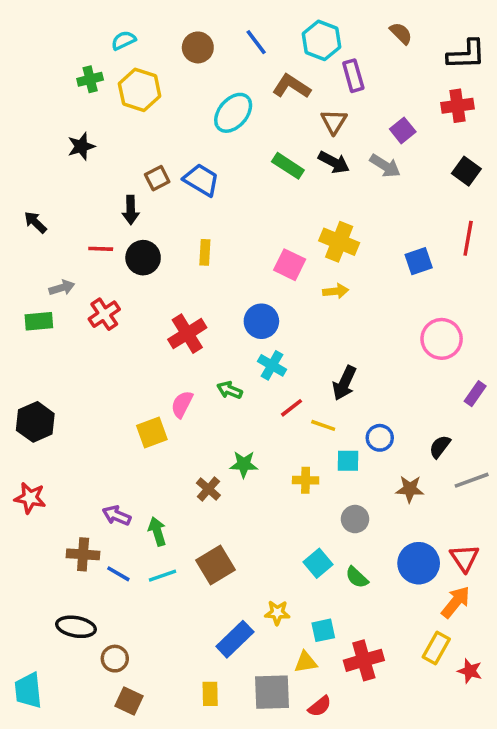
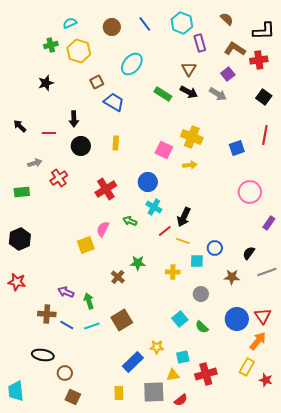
brown L-shape: (291, 86) -> (235, 49), moved
brown square: (157, 178) -> (97, 82), moved
red line: (101, 249) -> (49, 133), moved
green rectangle: (39, 321) -> (22, 192), moved
black arrow: (344, 383) -> (184, 217), moved

